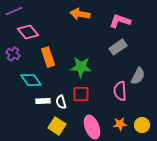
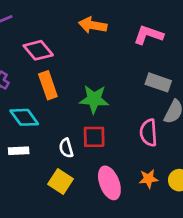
pink diamond: (28, 32) -> (38, 50), moved
gray rectangle: (118, 47) -> (158, 82), moved, turned 54
white rectangle: (43, 101) -> (19, 151), moved

